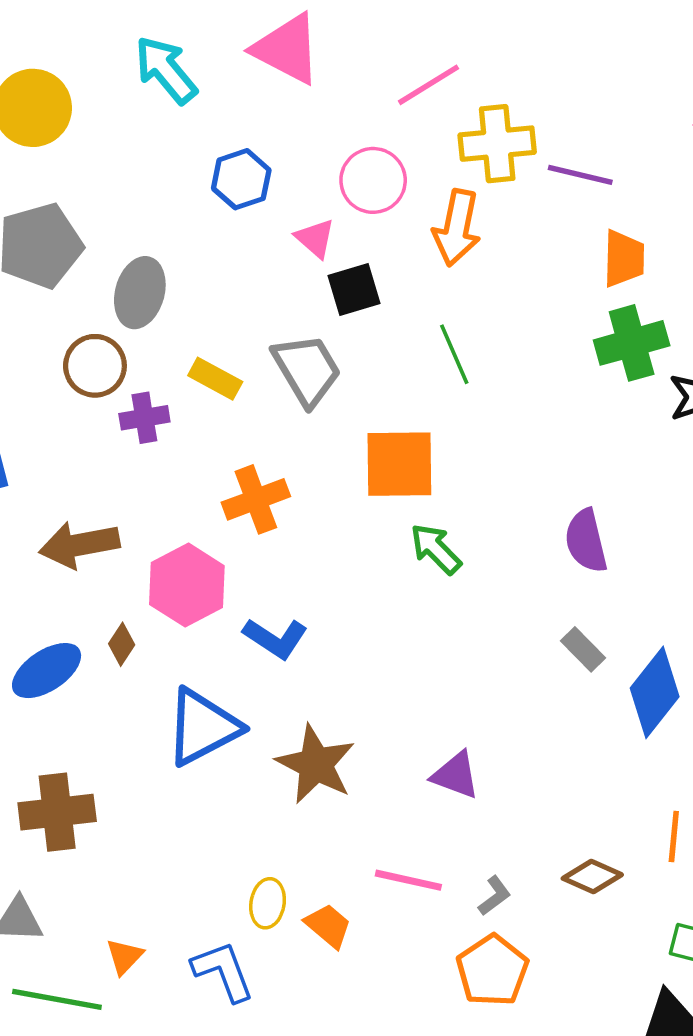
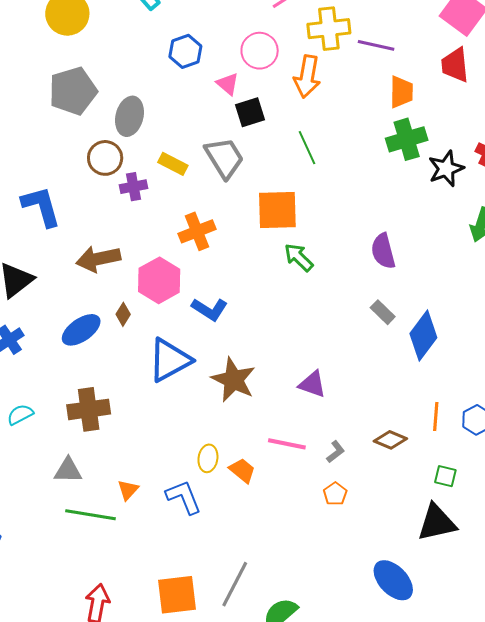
orange pentagon: (492, 970) -> (335, 494), size x0.6

